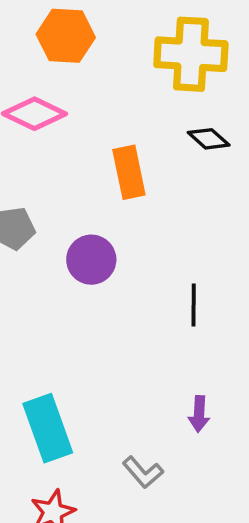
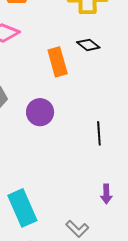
black diamond: (209, 139) -> (88, 45), moved

